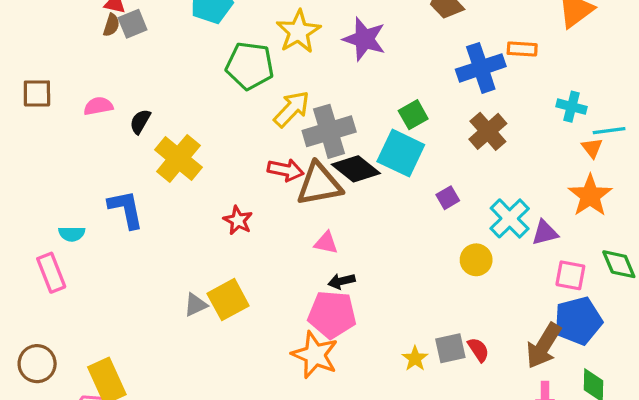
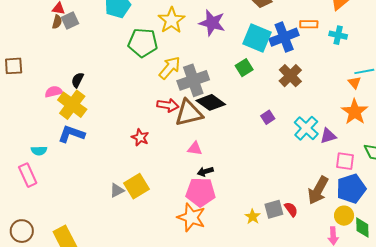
pink semicircle: (98, 106) -> (54, 92), moved
cyan cross: (572, 107) -> (338, 35), moved
cyan square: (401, 153) -> (257, 38), moved
yellow cross: (178, 158) -> (72, 105), moved
blue L-shape: (126, 209) -> (71, 134), turned -56
yellow circle: (476, 260) -> (344, 216), moved
brown arrow: (544, 346) -> (318, 190), moved

